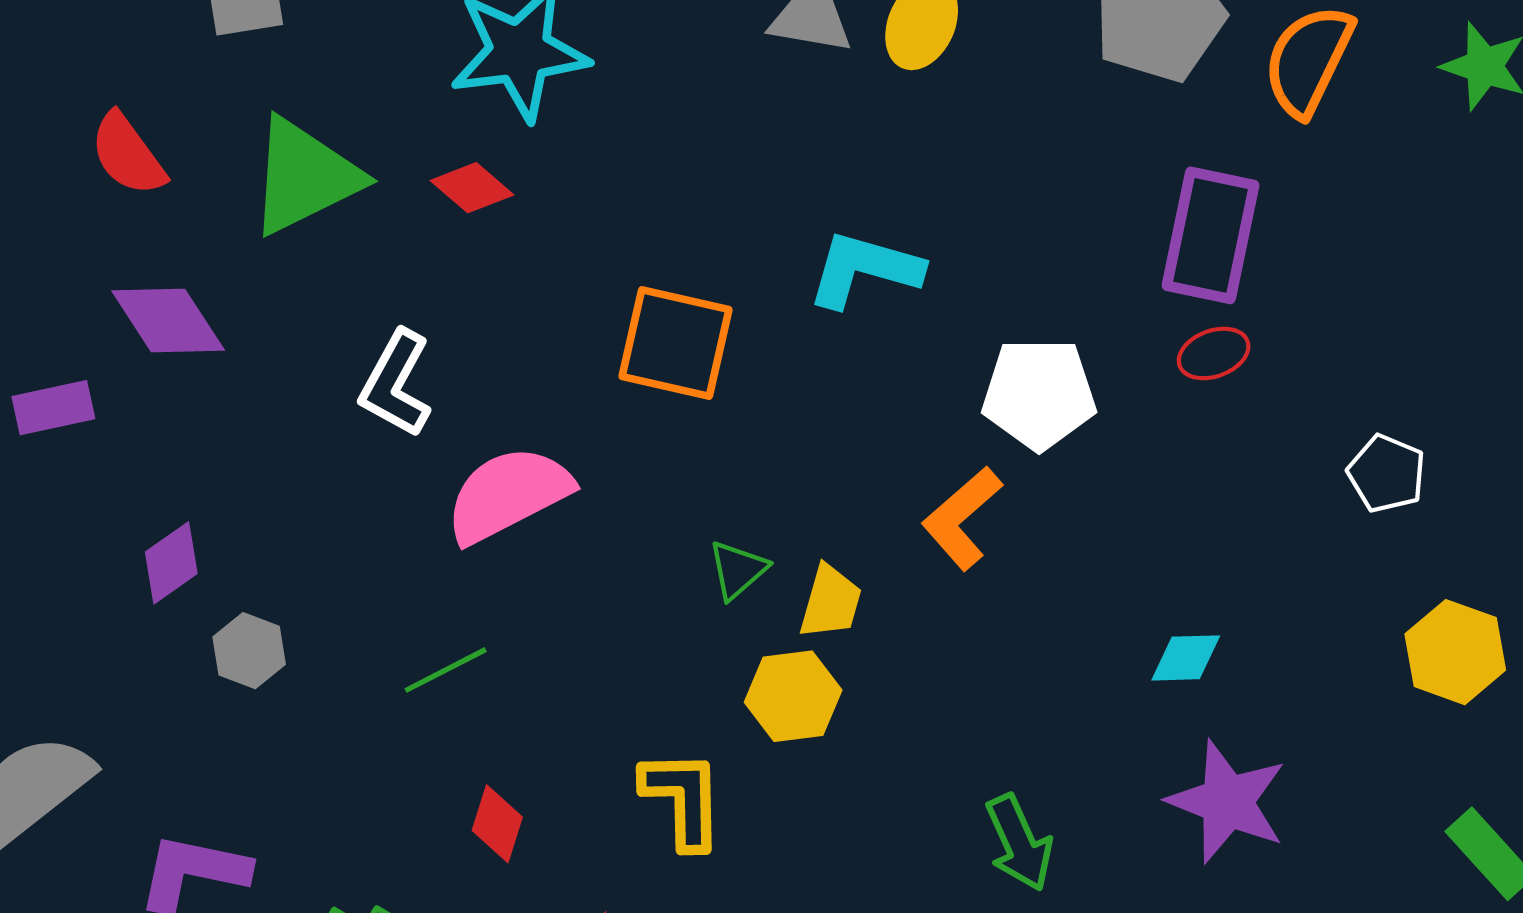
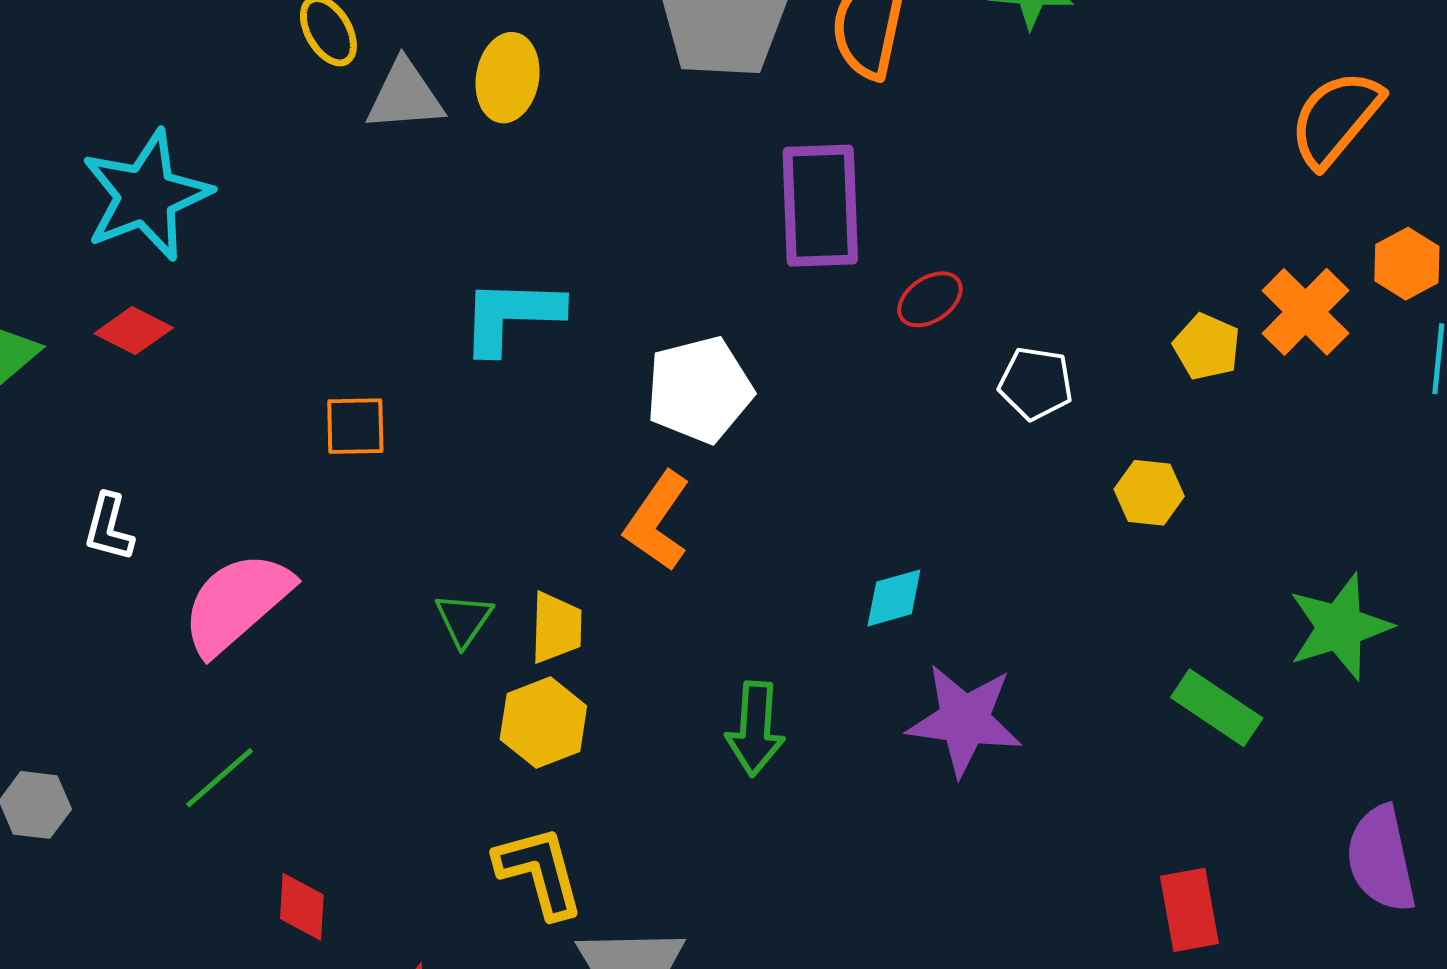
orange square: (676, 343) -> (355, 426), size x0.6
red ellipse: (1214, 353) -> (930, 299), moved
white L-shape: (396, 384) -> (109, 527), size x0.7
yellow hexagon: (1455, 652) -> (1149, 493), moved, size x0.7
yellow L-shape: (683, 799) -> (539, 872), moved
green arrow: (1019, 843) -> (755, 729), moved, turned 42

